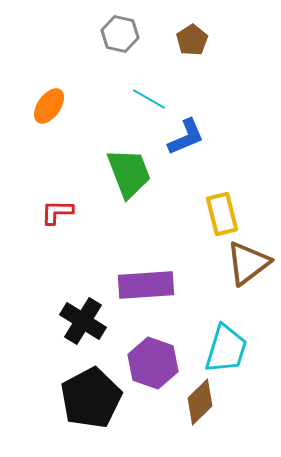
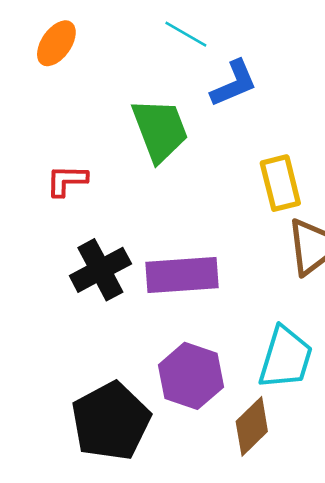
black cross: (83, 321) -> (100, 270), moved, turned 30

